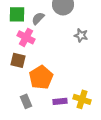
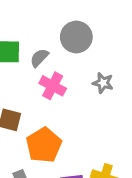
pink cross: (26, 37) -> (53, 86), moved

